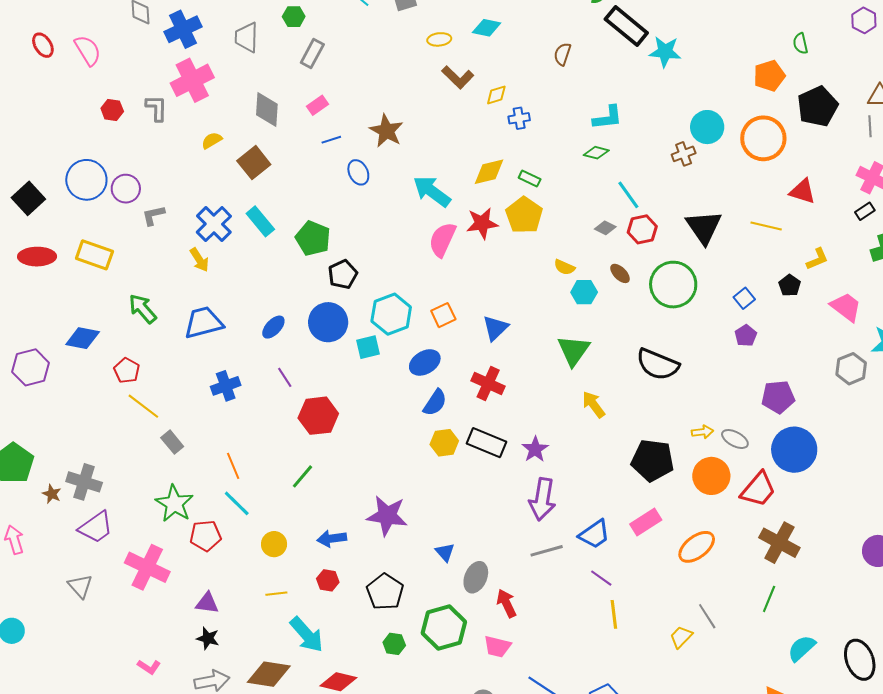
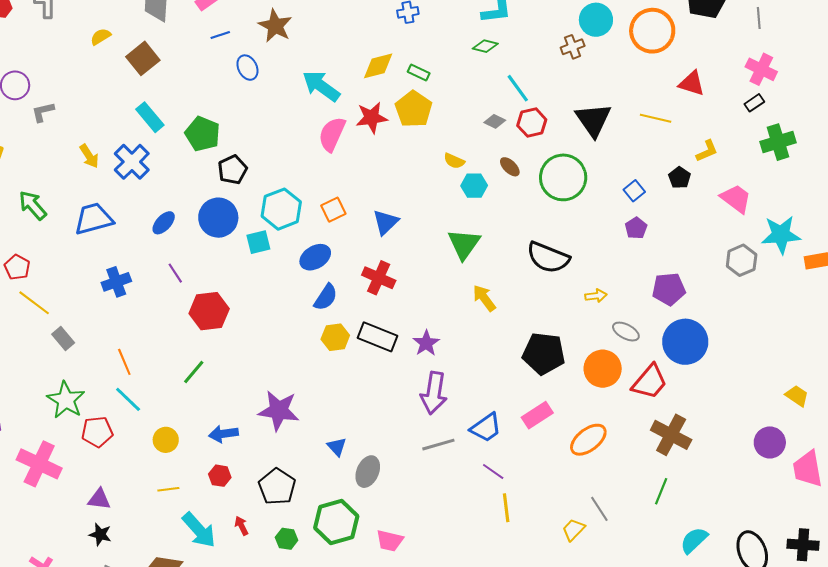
blue cross: (214, 224) -> (132, 162), moved
yellow arrow: (702, 432) -> (596, 296), moved
red arrow: (506, 603) -> (242, 526), moved, size x0.7

